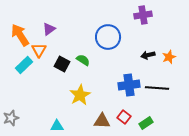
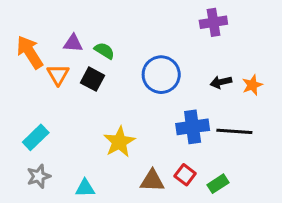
purple triangle: (49, 29) -> (73, 43), turned 40
blue circle: (108, 37) -> (161, 75), moved
green semicircle: (83, 60) -> (104, 51), moved
black square: (62, 64) -> (92, 79), moved
cyan rectangle: (24, 65) -> (36, 137), moved
gray star: (11, 118) -> (39, 176), moved

